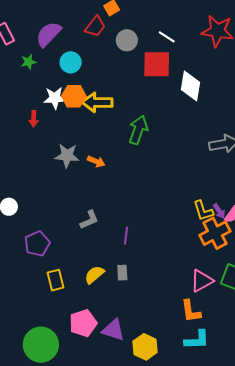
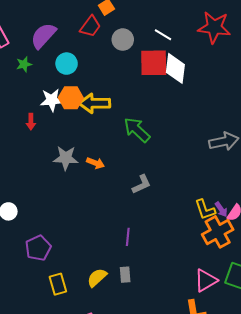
white diamond: (191, 86) -> (175, 68), moved
green arrow: (138, 130) -> (137, 130), turned -64
gray L-shape: (89, 220) -> (141, 184), moved

